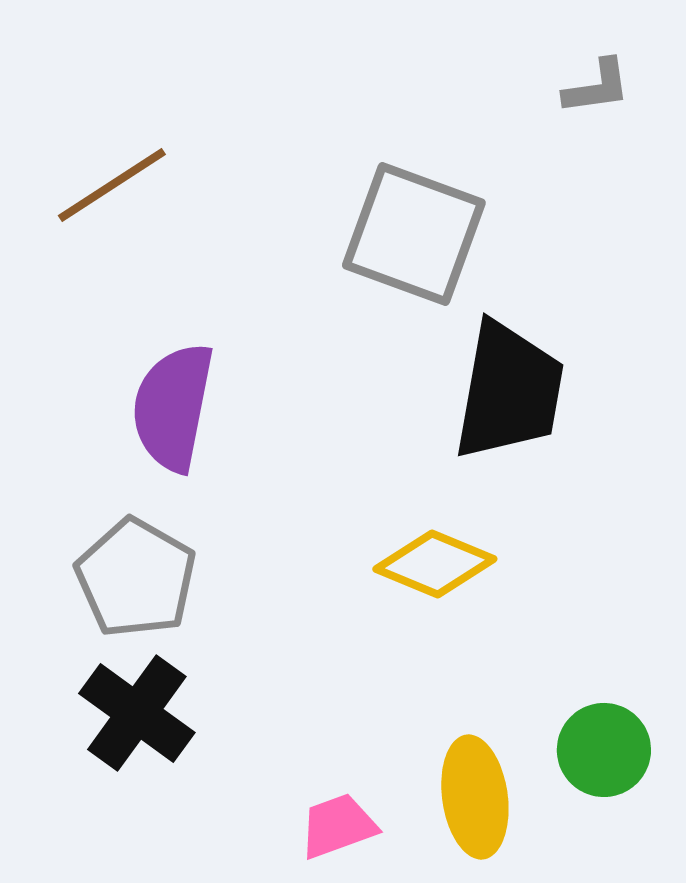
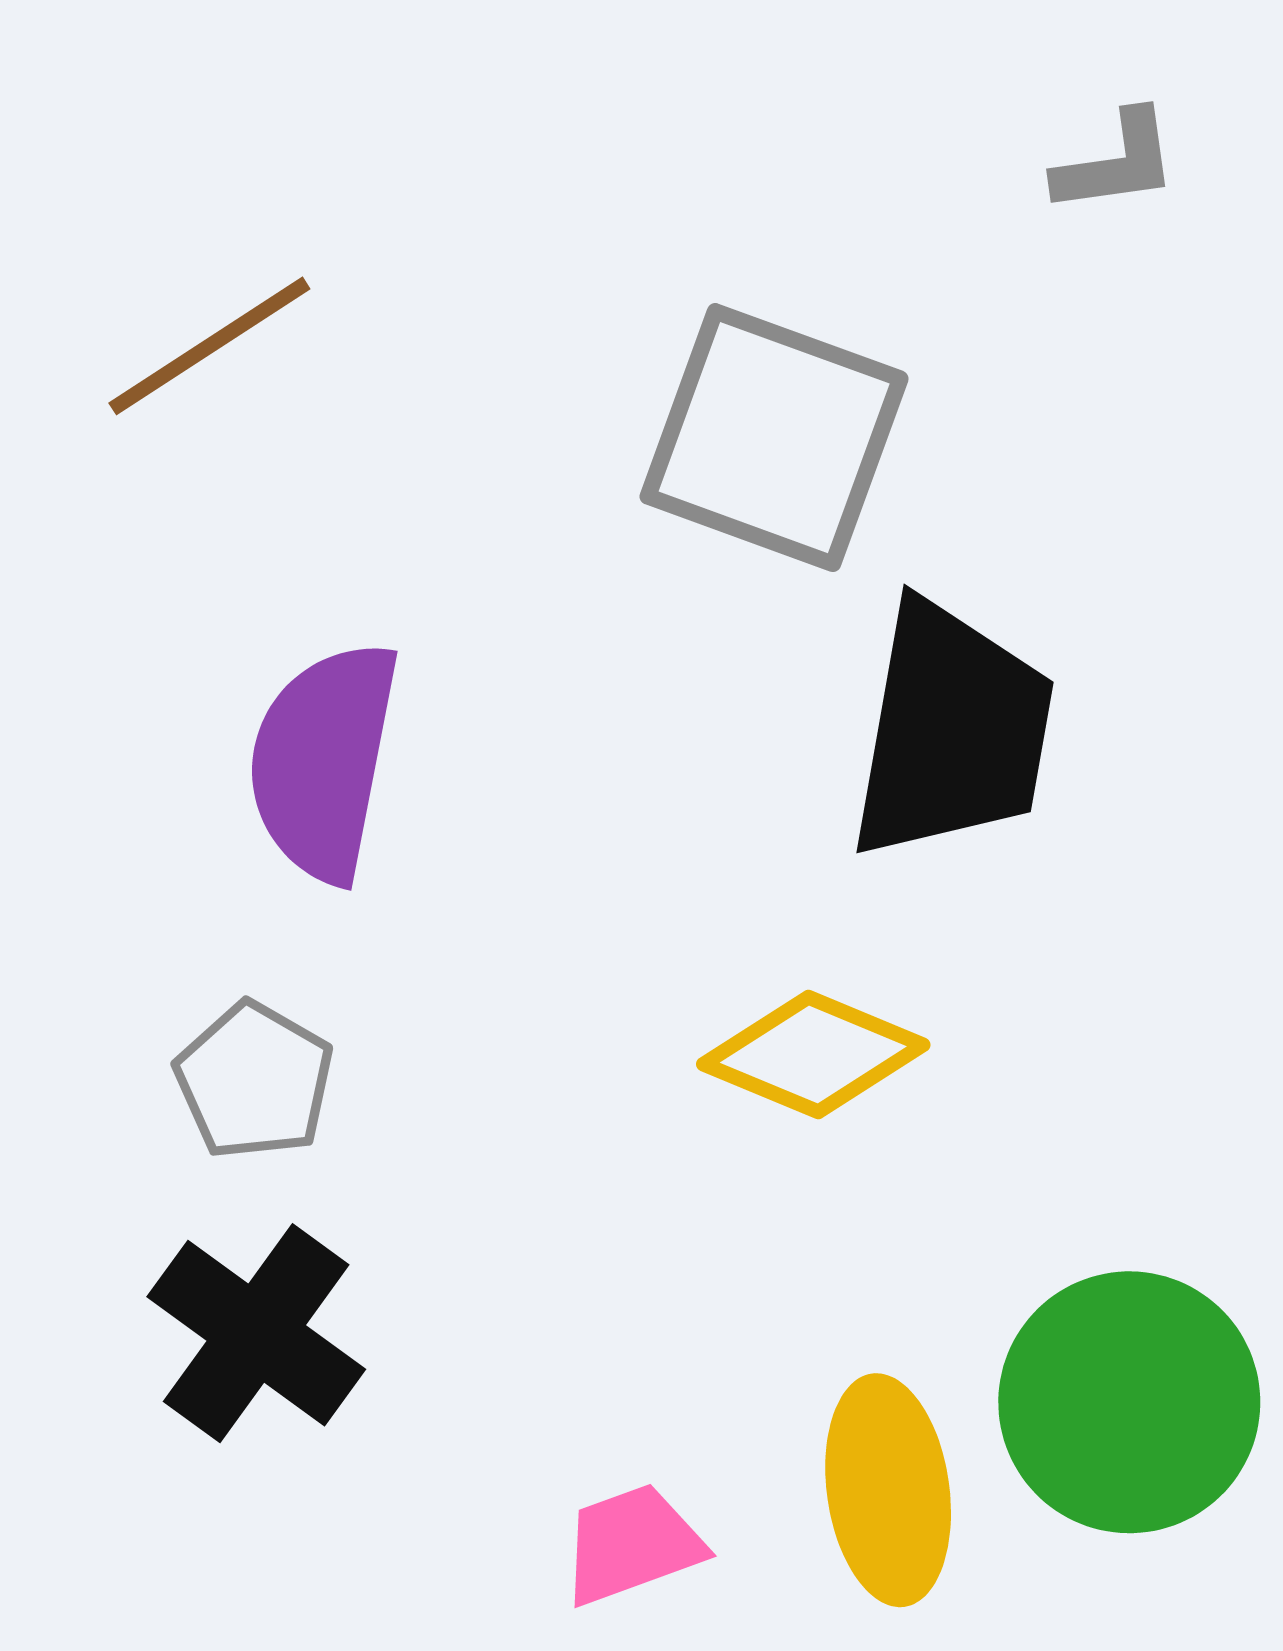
gray pentagon: (136, 578) -> (254, 1081), size x0.7
green circle: (604, 750) -> (1129, 1402), size x1.5

